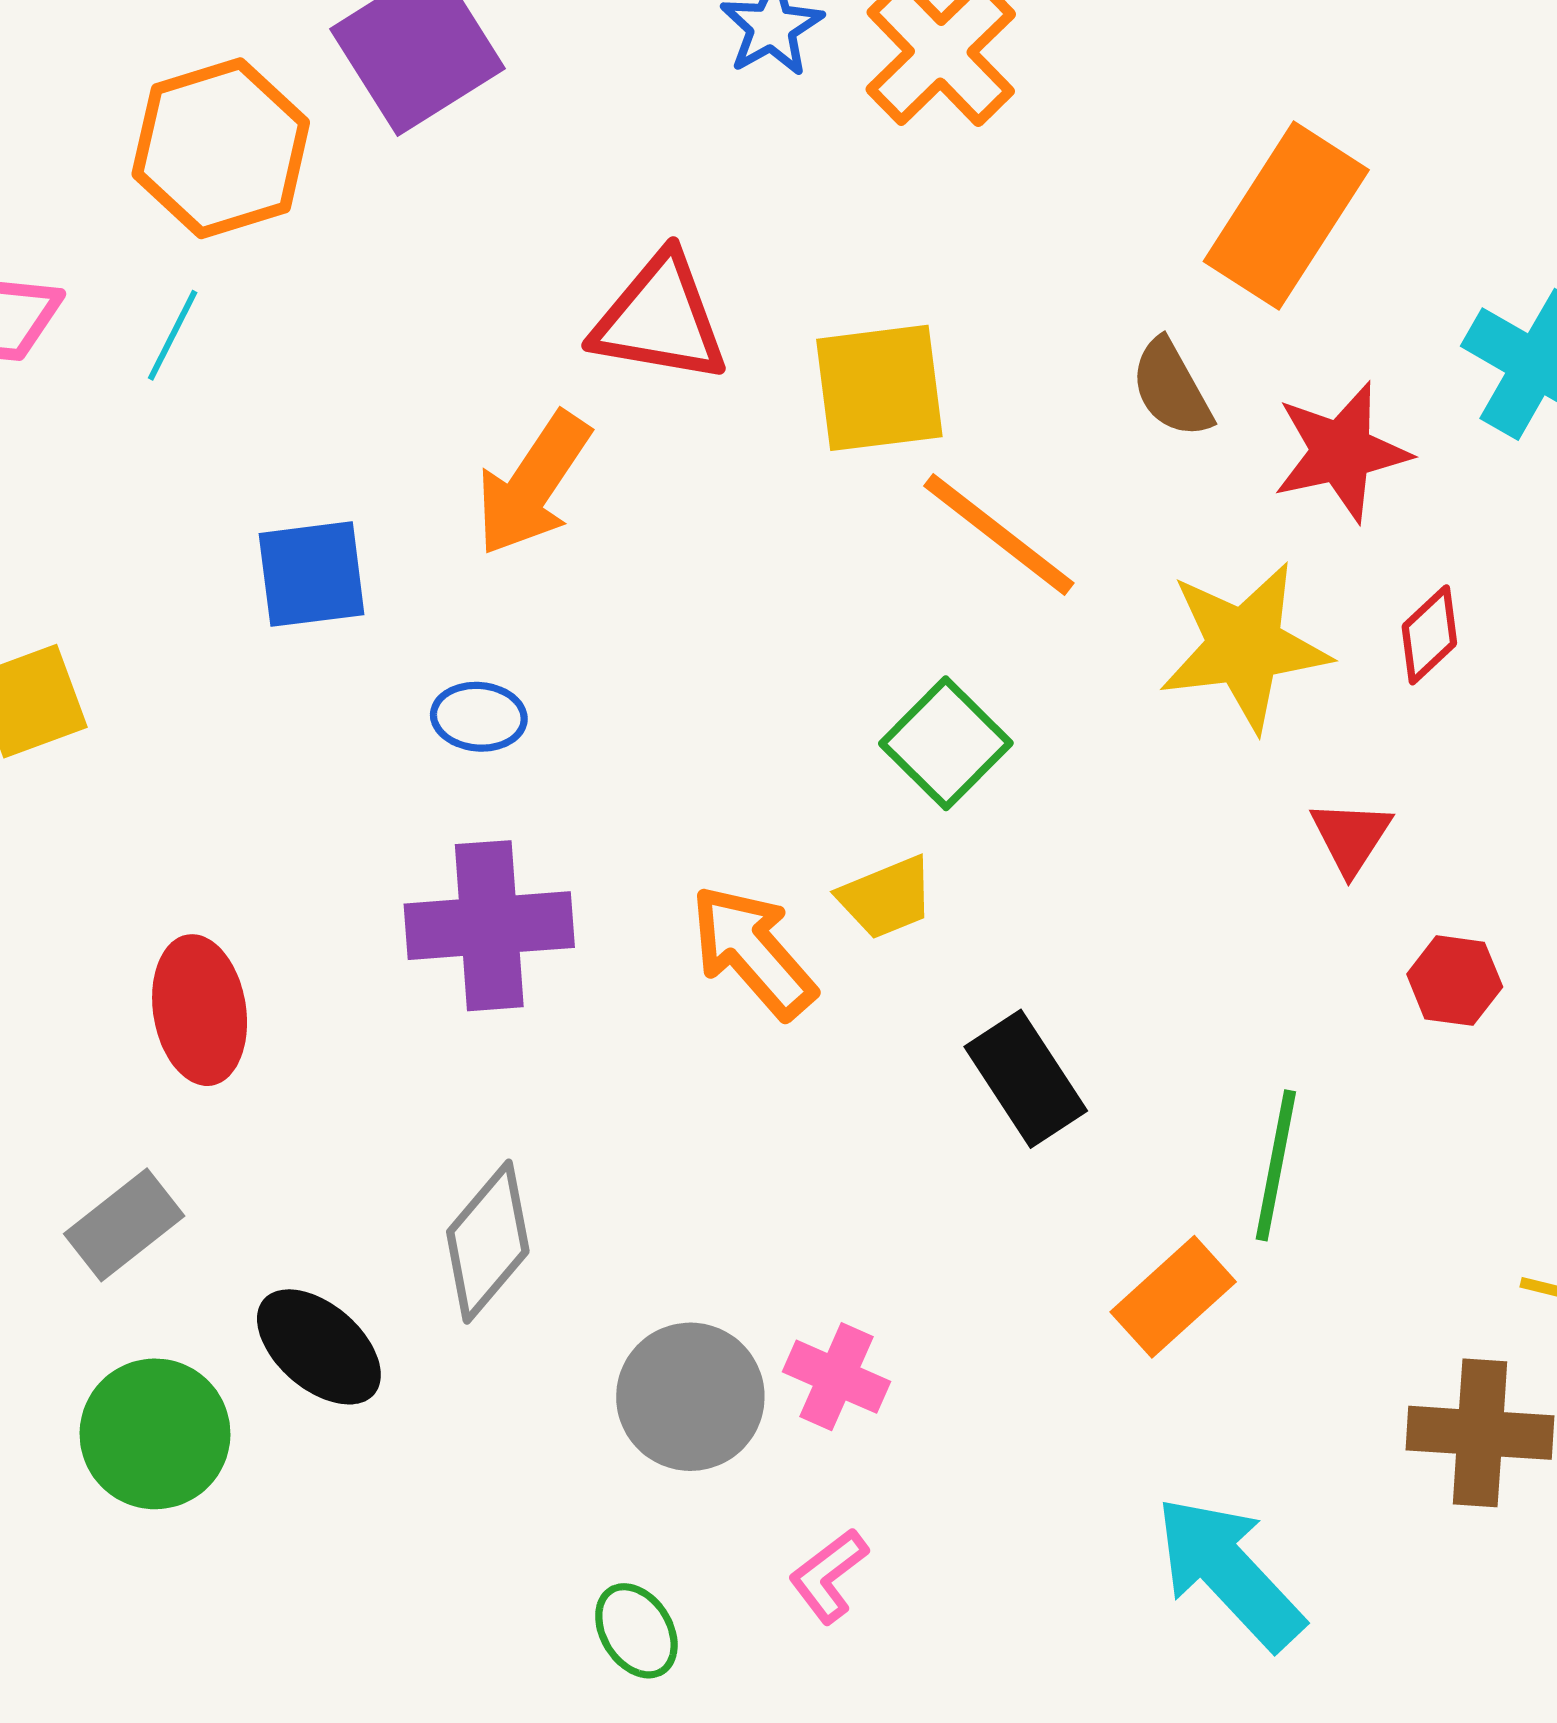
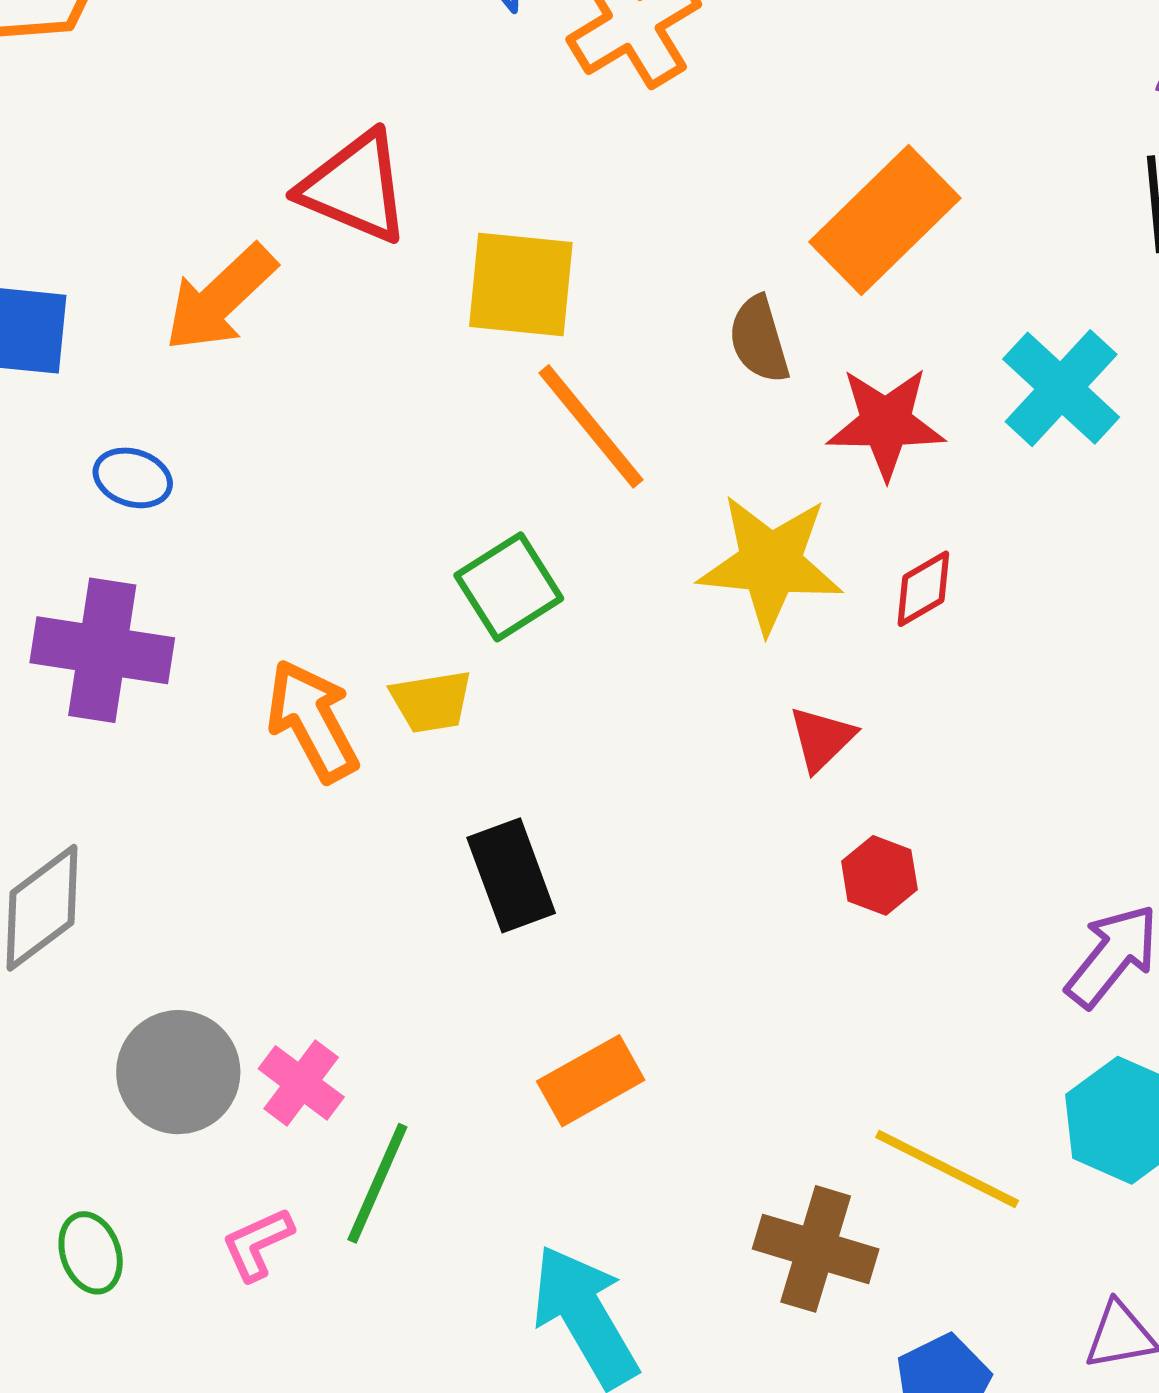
green line: (1276, 1165) -> (377, 1183), moved

